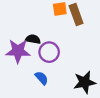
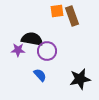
black semicircle: (33, 39) -> (32, 39), size x1.5
purple star: (18, 51) -> (18, 50), size x0.6

